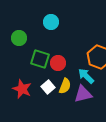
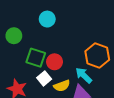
yellow semicircle: (65, 86) -> (62, 86), turned 49
white square: (48, 87) -> (44, 78), moved

